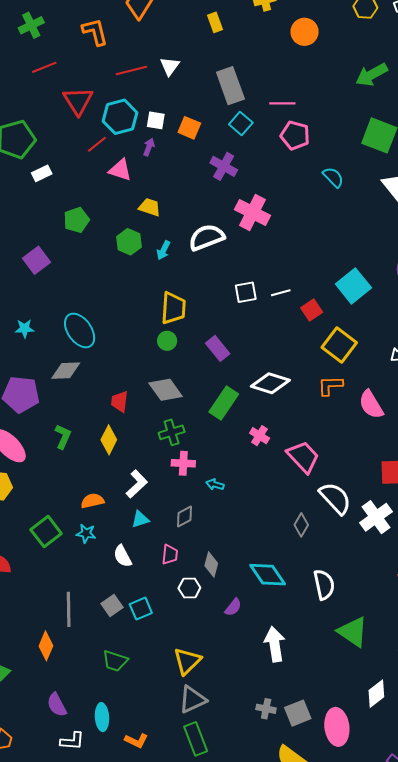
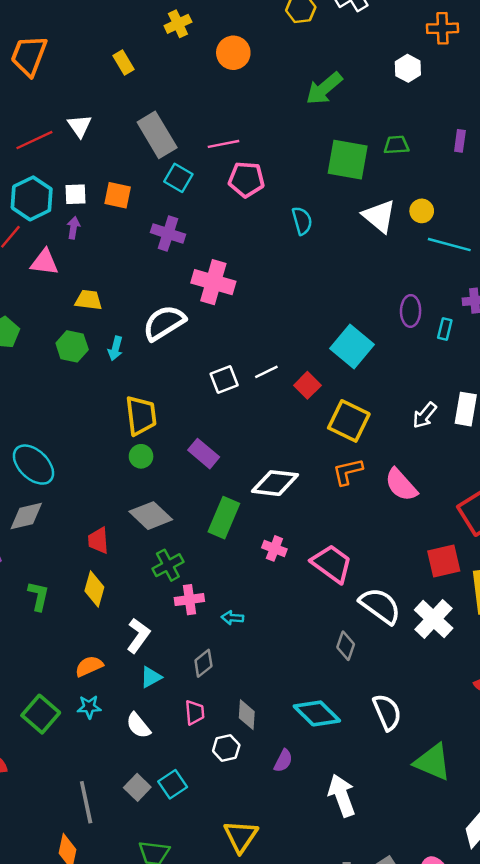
cyan semicircle: (333, 177) -> (302, 221), turned 40

